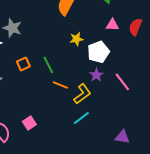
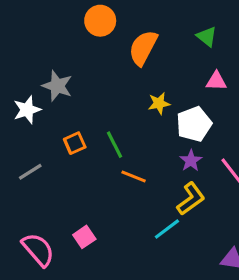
yellow L-shape: (82, 94) -> (191, 199), moved

